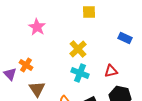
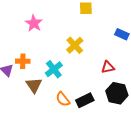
orange cross: (26, 65) -> (23, 61), turned -32
cyan cross: (80, 73) -> (54, 69), moved, turned 30

